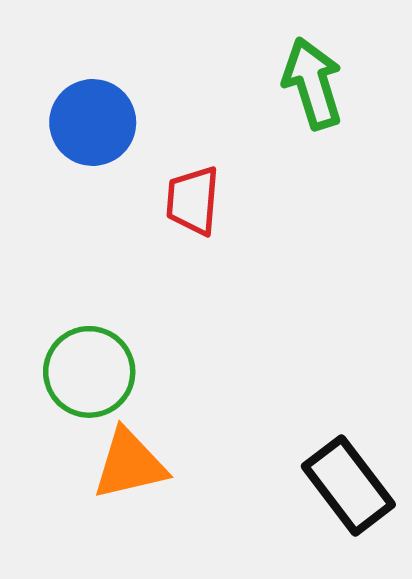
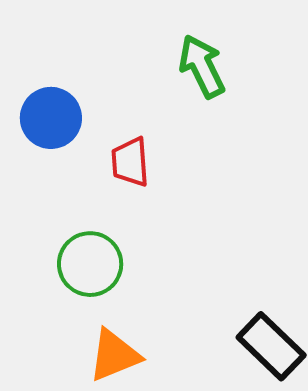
green circle: (89, 372) -> (90, 264), moved

